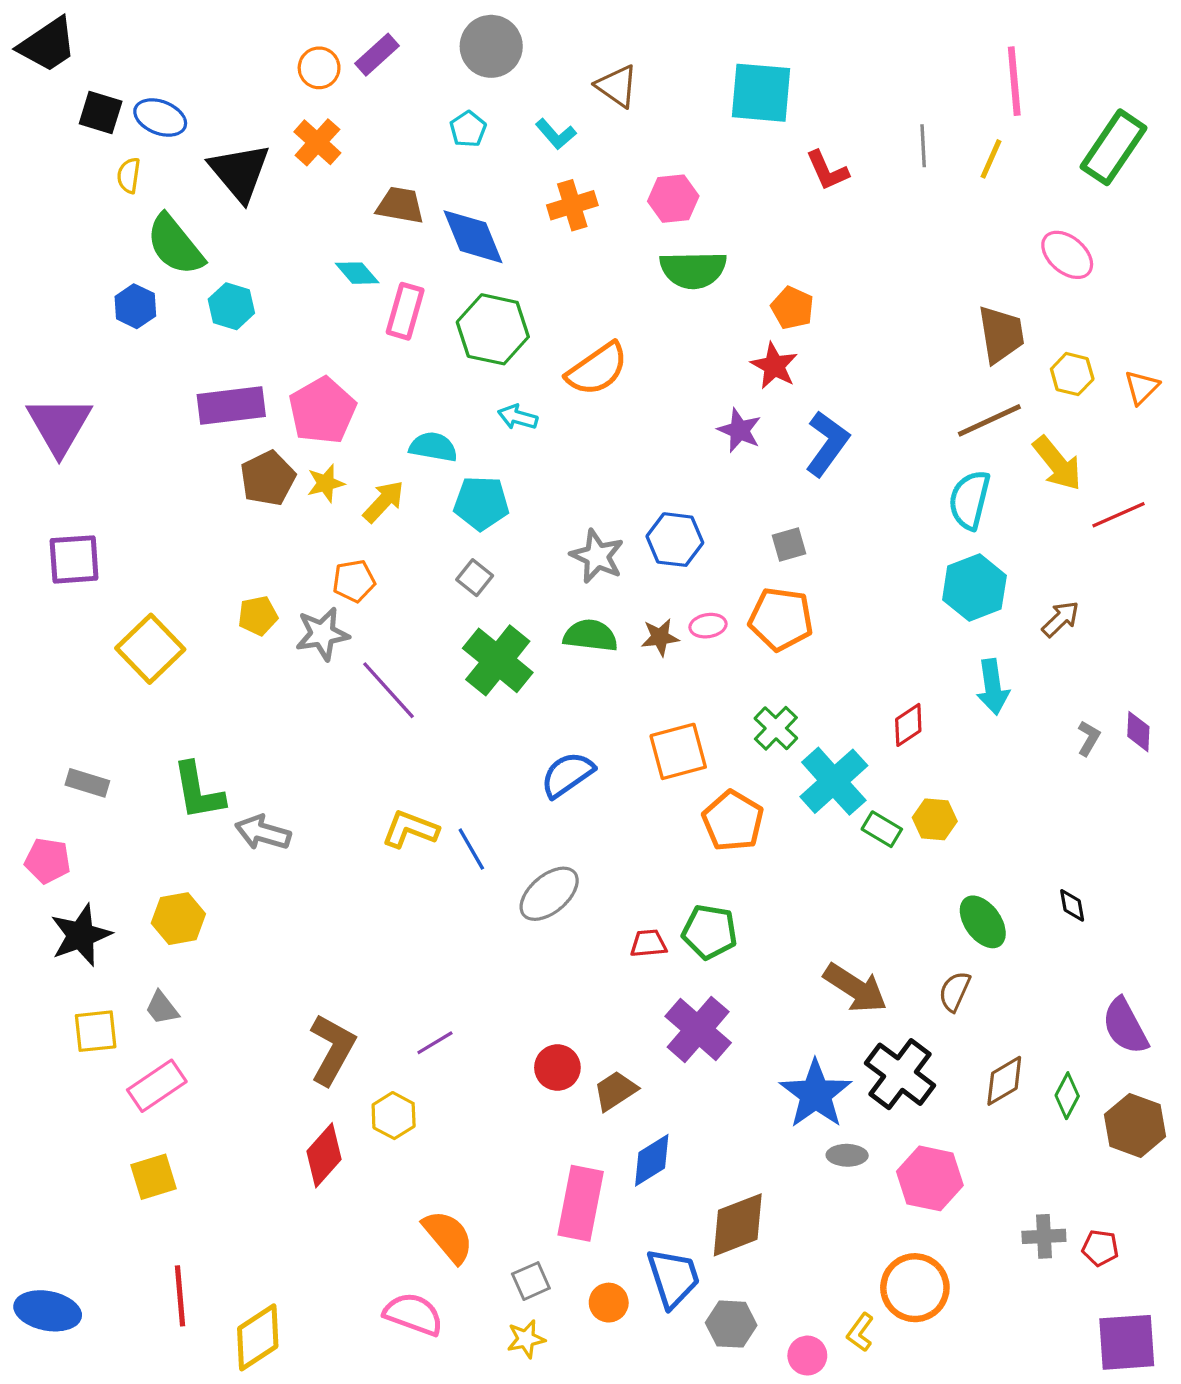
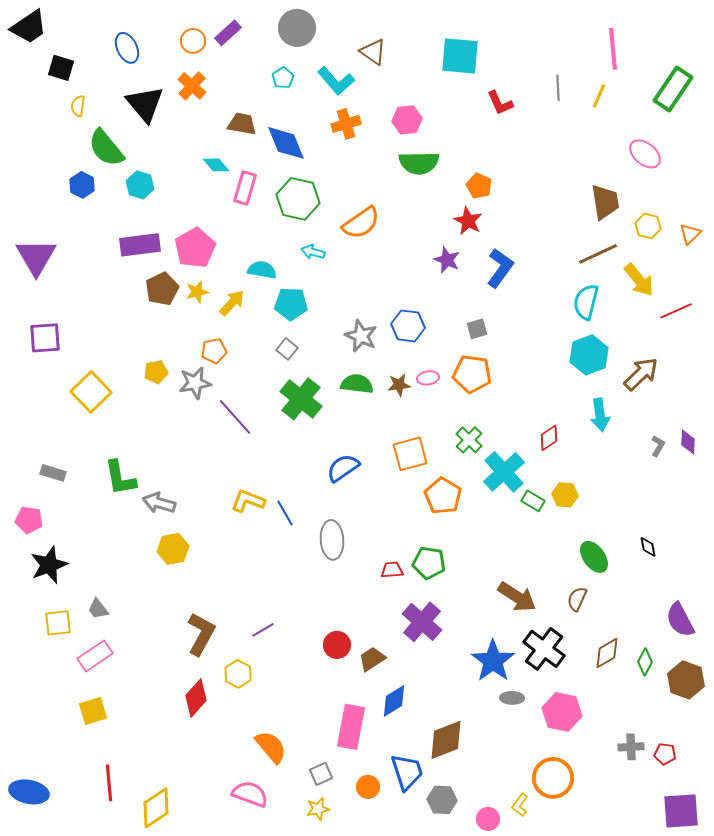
blue ellipse: (160, 118) -> (127, 48), moved, turned 44
cyan L-shape: (556, 134) -> (336, 81), size x1.5
brown arrow: (1061, 619) -> (641, 374), size x1.5
gray ellipse: (549, 894) -> (332, 540), turned -54
yellow hexagon: (178, 919) -> (173, 549), moved

